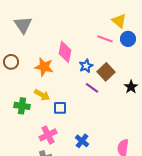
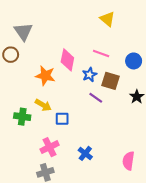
yellow triangle: (119, 21) -> (107, 19), moved
pink line: (105, 39) -> (101, 54), moved
blue circle: (128, 39) -> (134, 61), moved
brown circle: (11, 62) -> (11, 55), moved
brown square: (106, 72) -> (110, 81), turned -30

